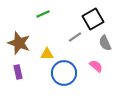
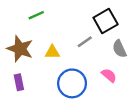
green line: (43, 14) -> (36, 15), moved
yellow triangle: (47, 54) -> (52, 52), moved

